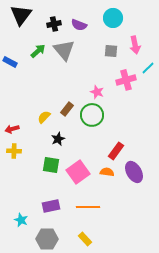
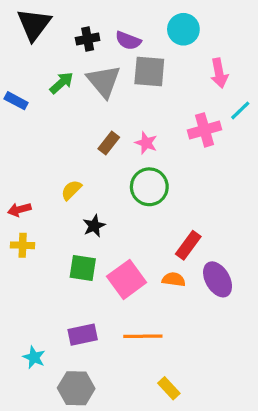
gray square: (111, 51) -> (149, 71), moved, size x1.5
pink star: (97, 92) -> (146, 143), moved
brown rectangle: (67, 109) -> (109, 143), moved
yellow rectangle: (85, 239) -> (169, 388), moved

